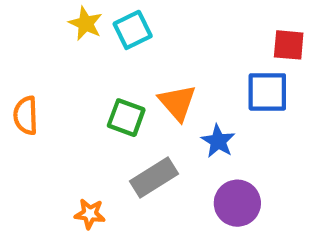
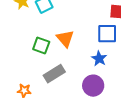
blue star: (218, 141) -> (99, 59), moved

